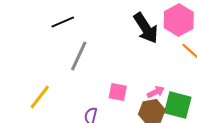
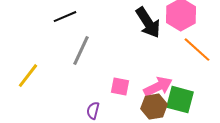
pink arrow: (156, 92) -> (158, 87), size x1.6
yellow line: (40, 97) -> (28, 76), moved

